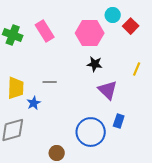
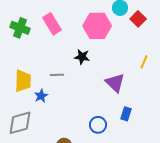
black star: (95, 64) -> (82, 57), moved
blue circle: (91, 132) -> (98, 125), size x0.6

